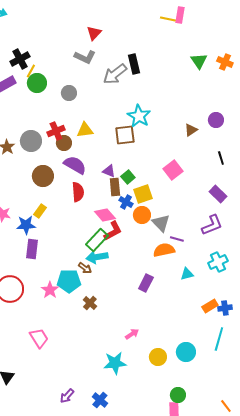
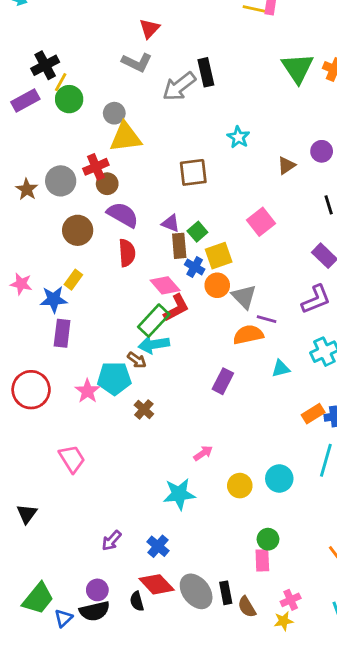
green triangle: (199, 61) -> (298, 68), size x1.4
cyan star: (139, 116) -> (238, 137), moved, size x0.7
yellow triangle: (85, 130) -> (126, 137), moved, size x1.4

